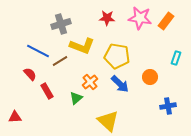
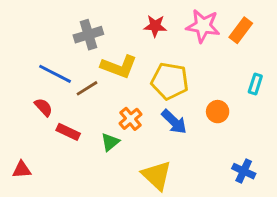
red rectangle: (47, 91) -> (68, 132), turned -35
blue cross: (168, 106) -> (244, 171), moved, turned 35

